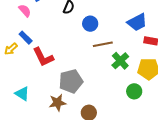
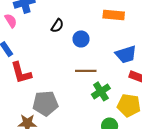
blue circle: (90, 24) -> (81, 39), moved

